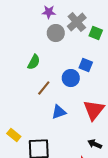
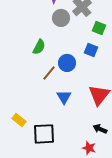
green square: (96, 33) -> (99, 28), moved
blue circle: (71, 78) -> (67, 63), moved
blue triangle: (59, 112) -> (64, 97), turned -42

